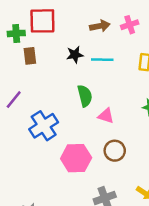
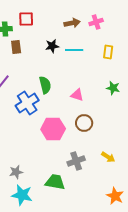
red square: (42, 21) -> (26, 19), size x0.7
green semicircle: (85, 96) -> (45, 85), moved

